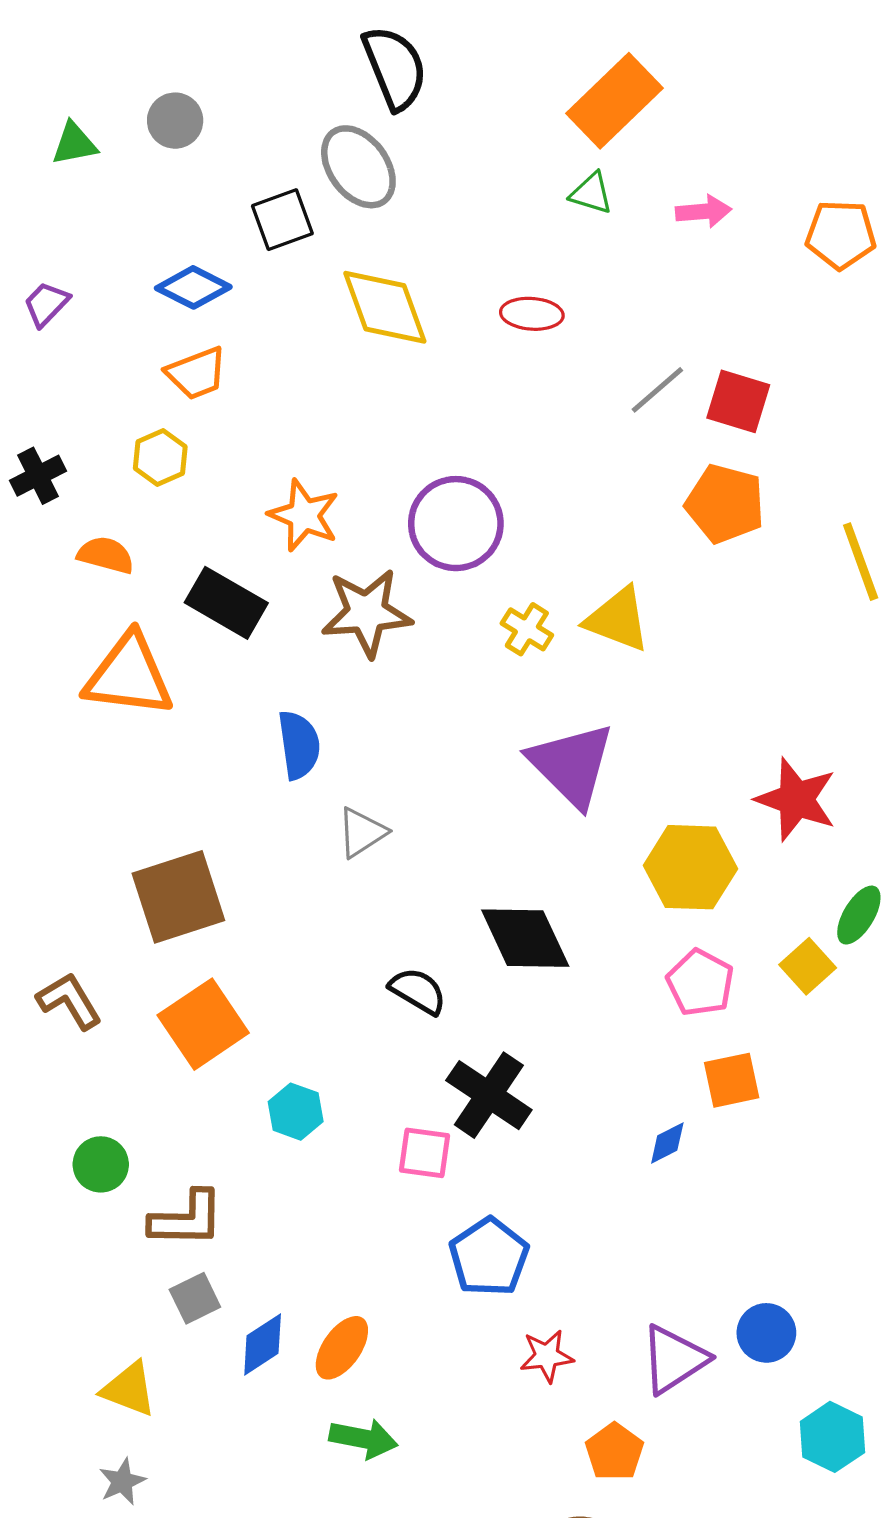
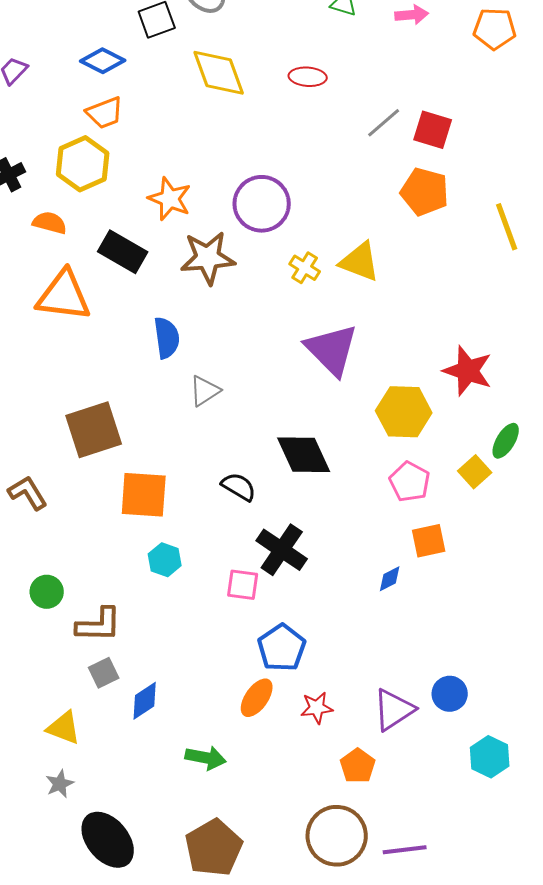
yellow hexagon: (160, 458) -> (83, 164), size x1.6
orange square: (203, 1024) -> (144, 495), moved, turned 38
orange ellipse: (342, 1348) -> (257, 698), moved

